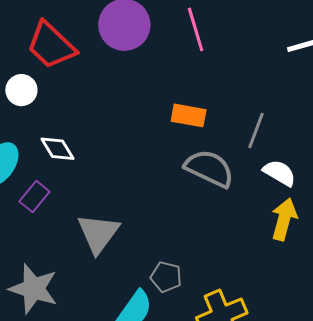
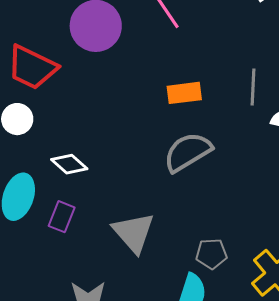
gray semicircle: (209, 168) -> (188, 152), moved, turned -39

